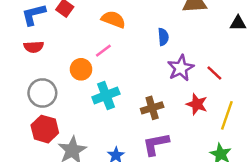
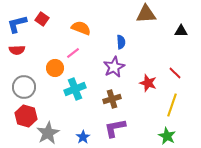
purple star: (181, 68) -> (114, 67), moved
red line: (214, 73) -> (175, 73), moved
red star: (197, 104) -> (148, 83), moved

